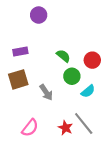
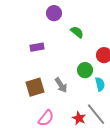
green semicircle: (63, 56) -> (77, 32), moved
brown square: (18, 79) -> (35, 87), moved
cyan semicircle: (88, 91) -> (100, 84), turned -64

